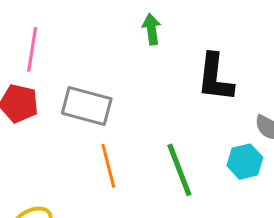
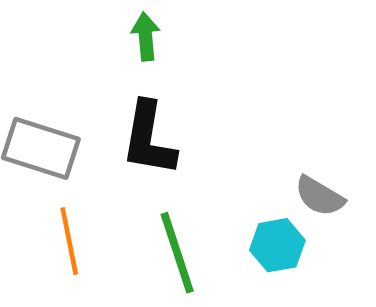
black L-shape: (215, 78) -> (149, 139), moved

